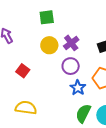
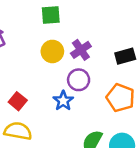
red square: (23, 71) -> (18, 101), moved
blue star: (78, 88) -> (63, 101), moved

